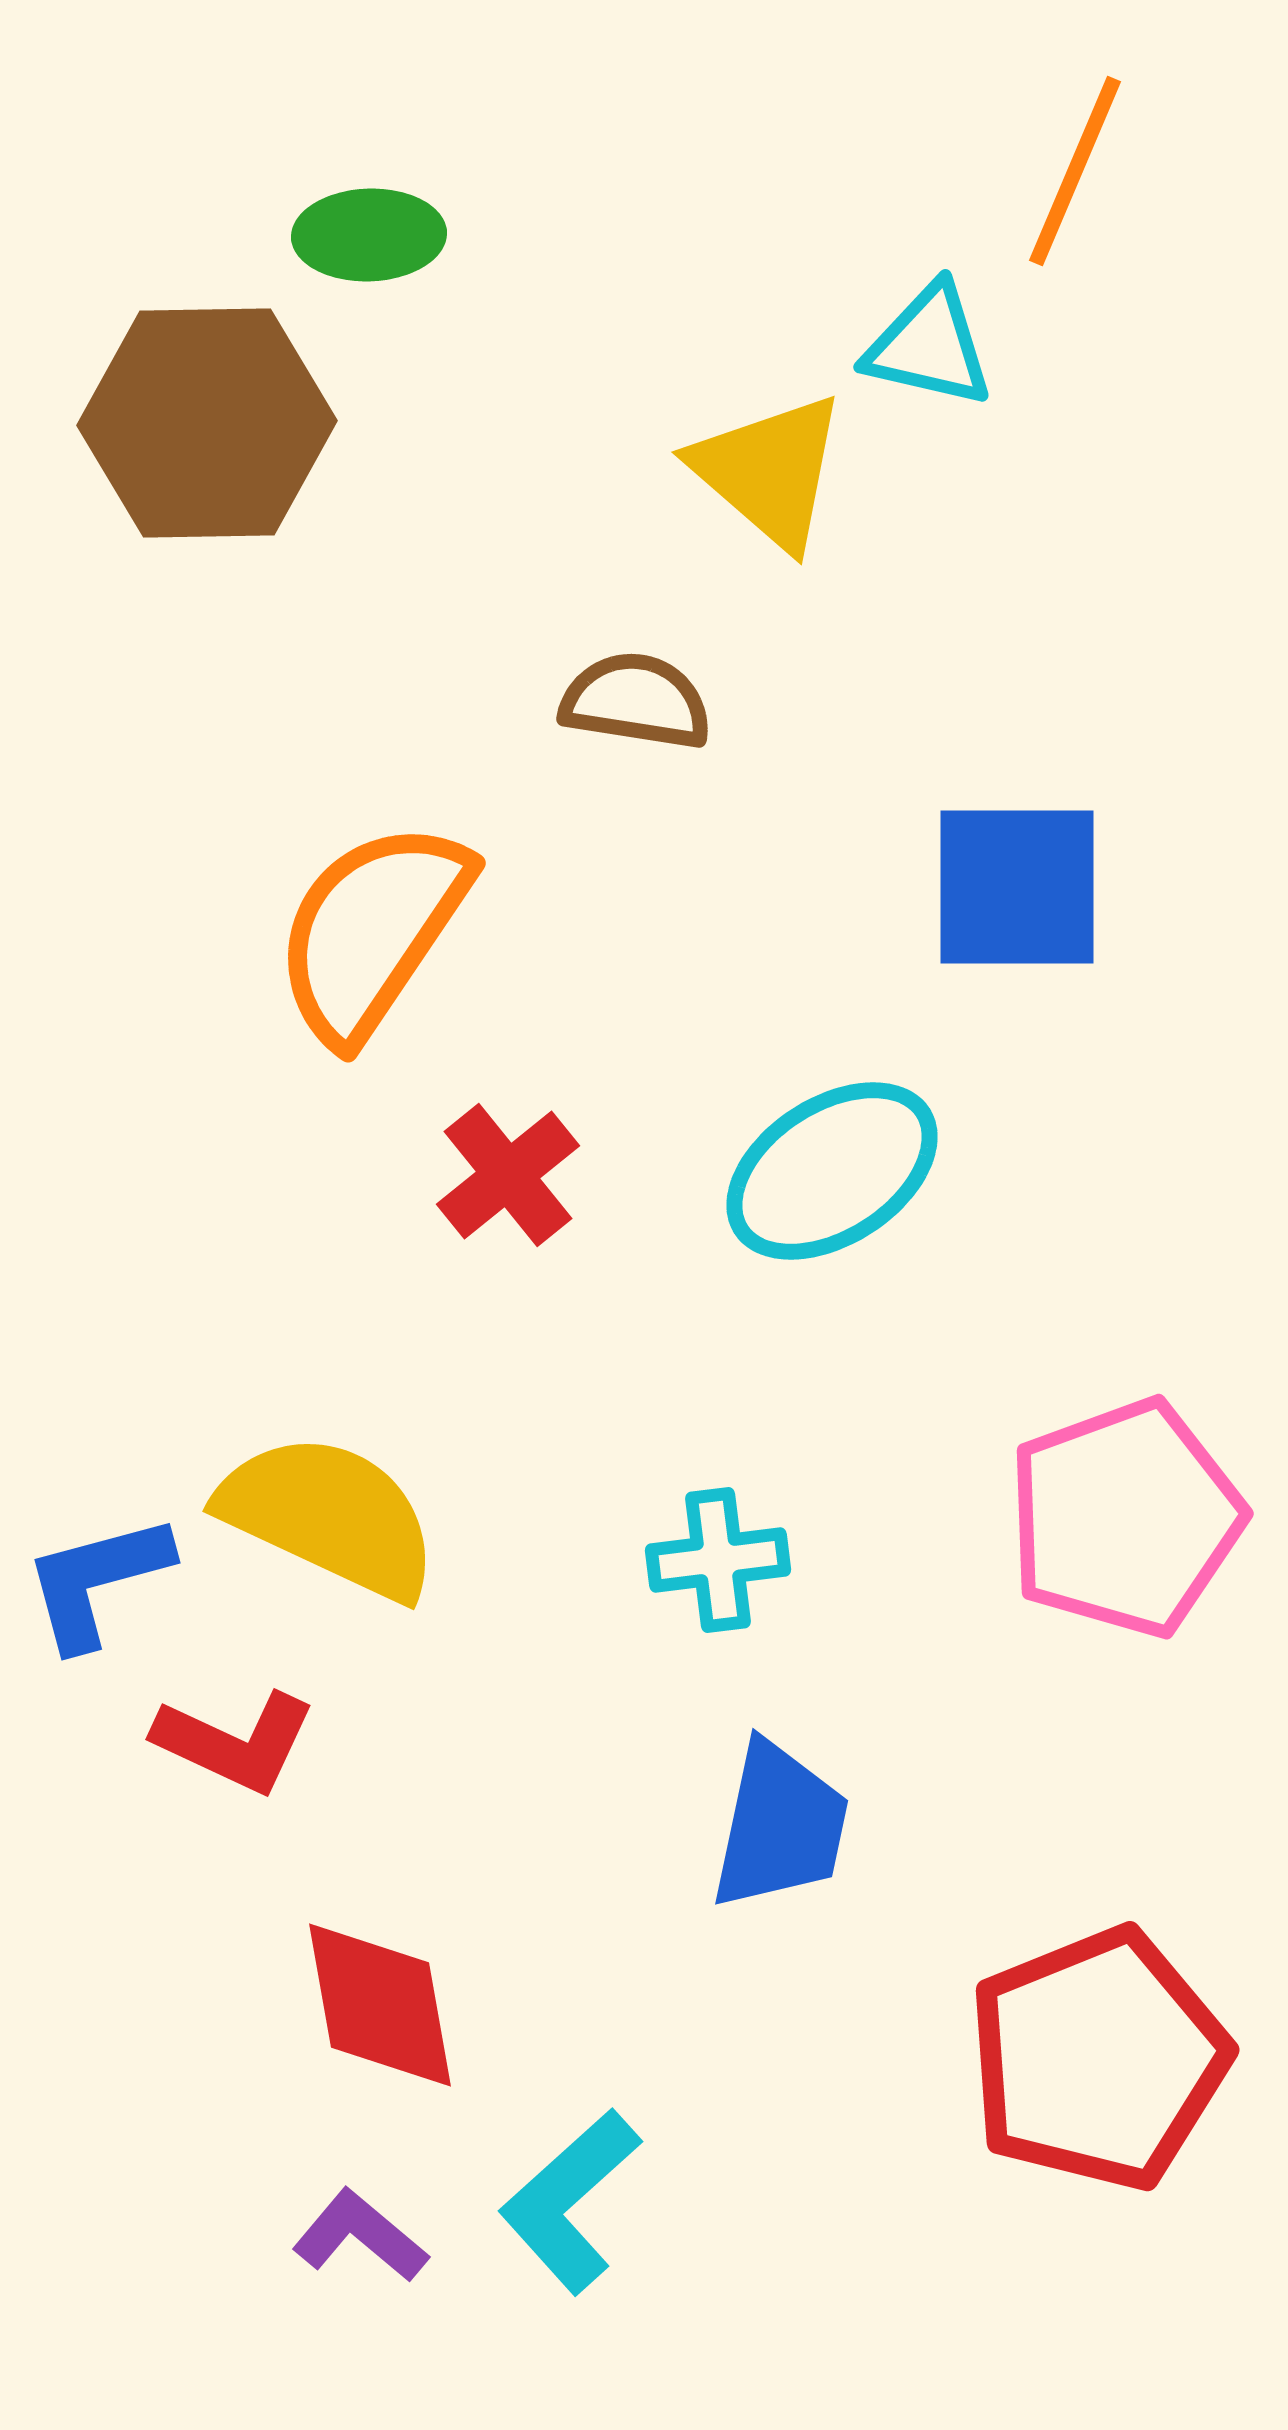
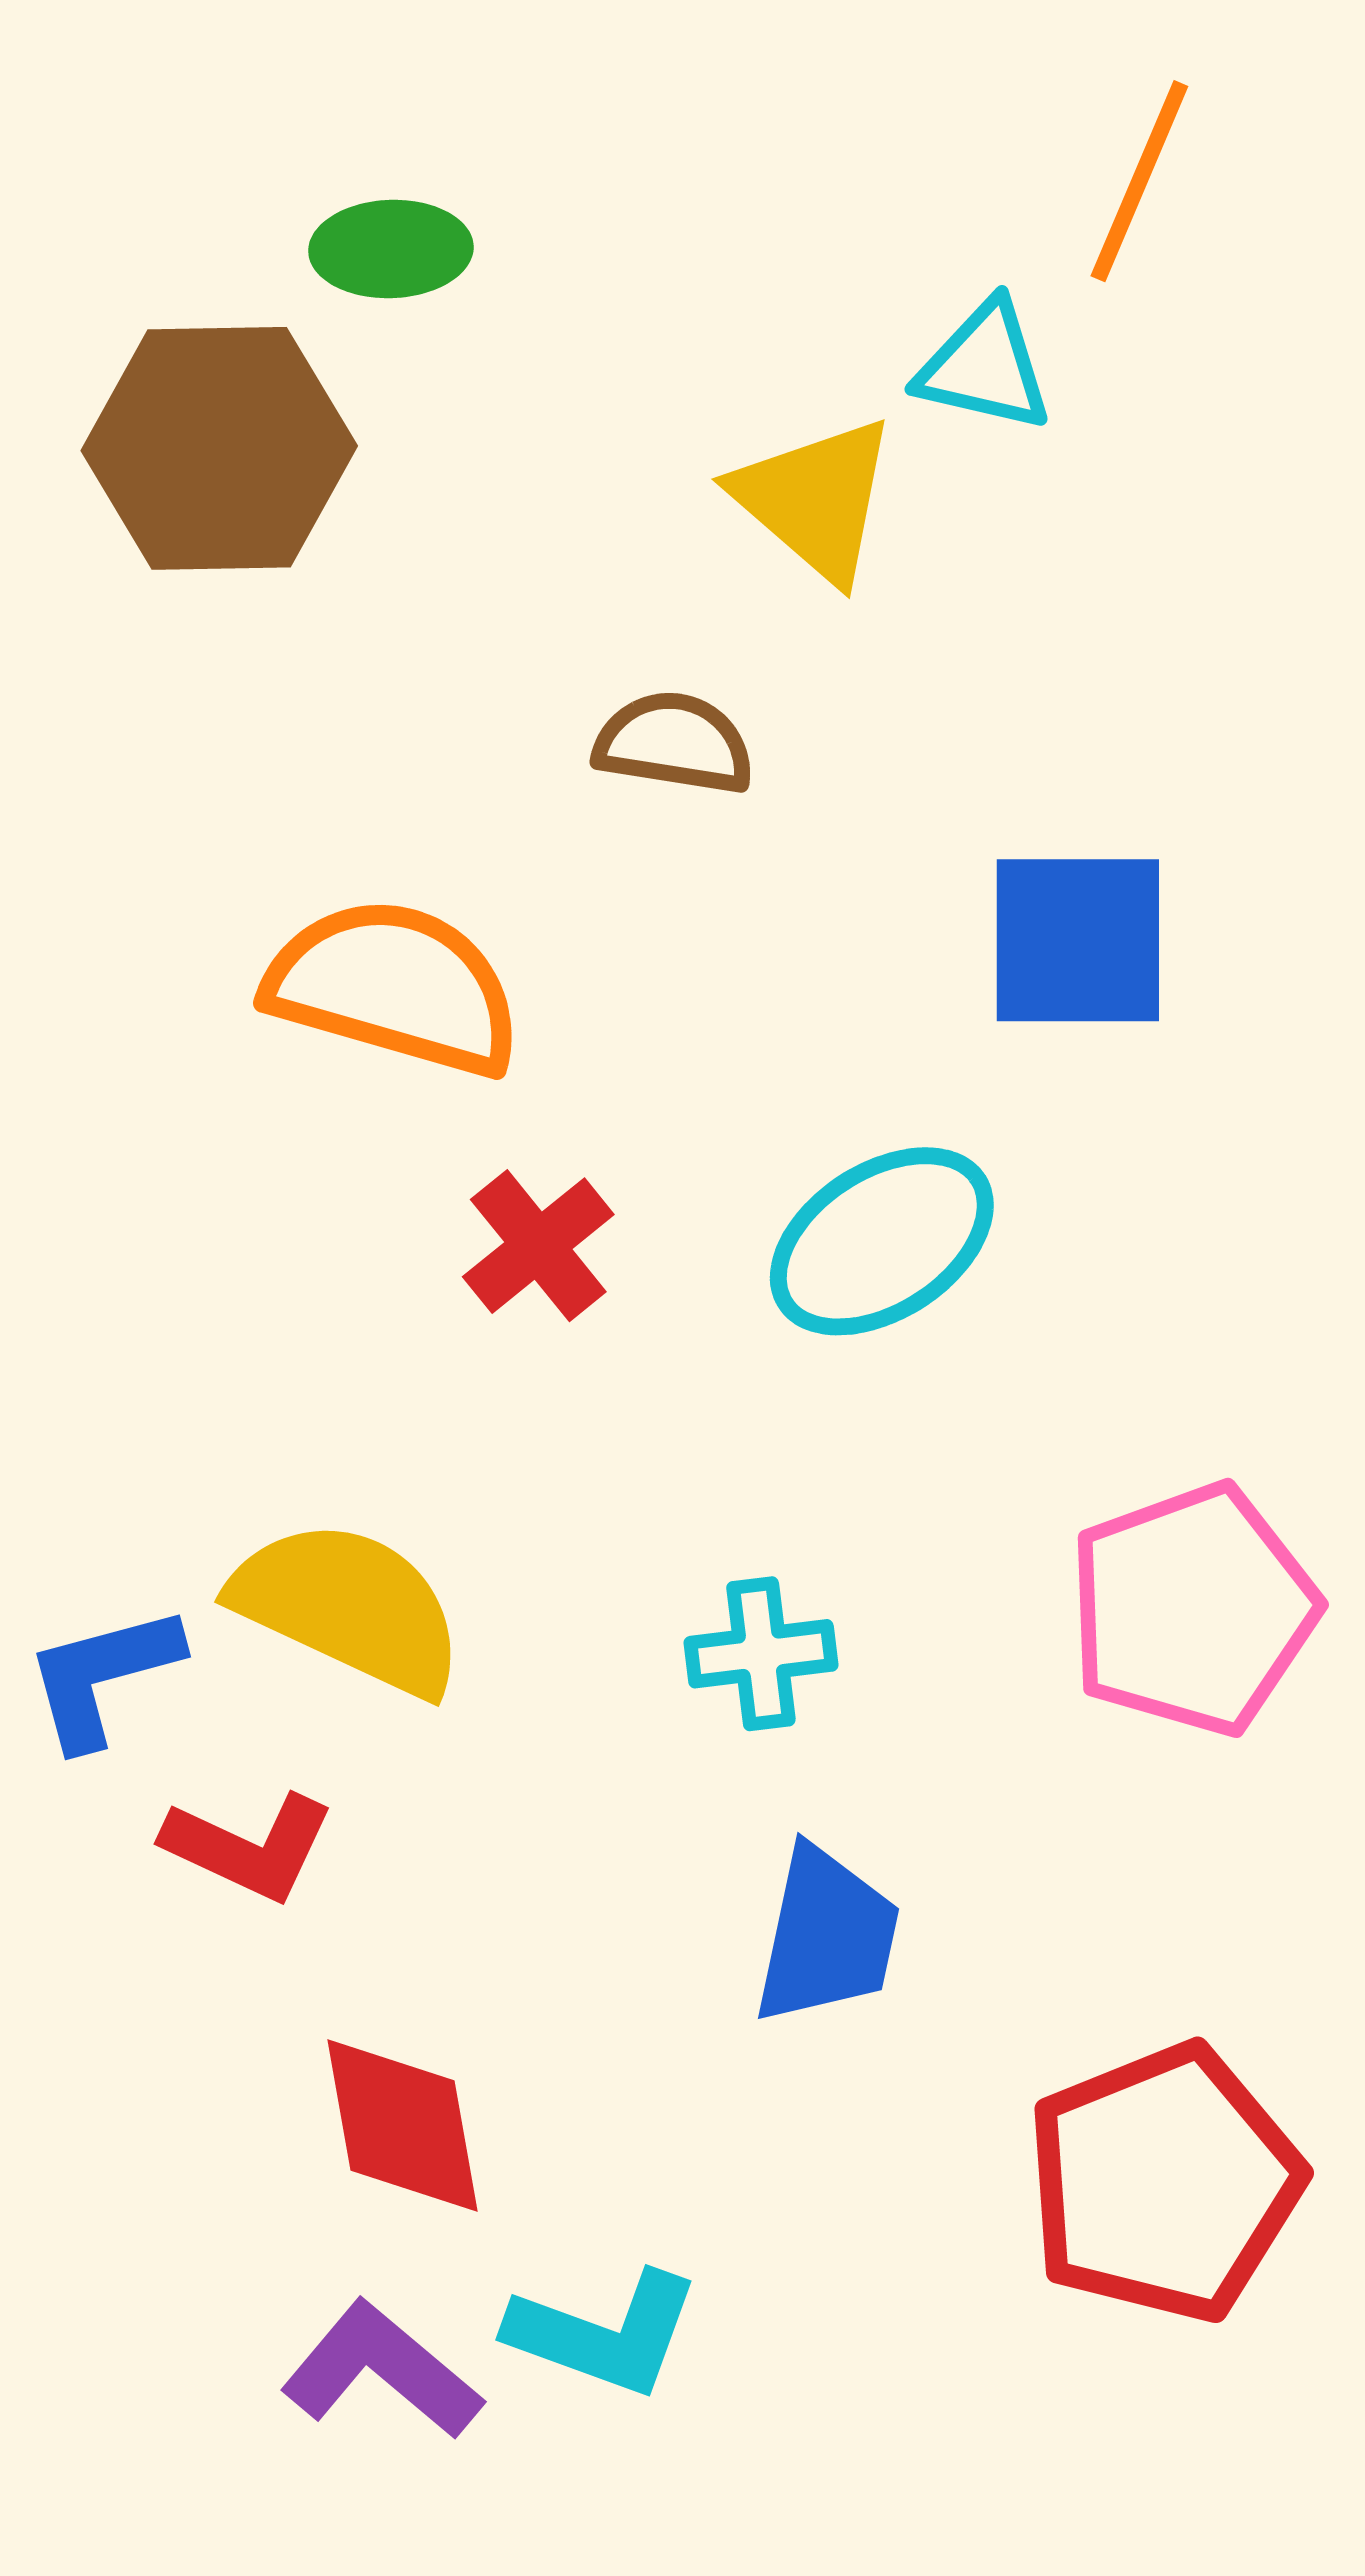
orange semicircle: (372, 931) -> (394, 987), turned 72
cyan L-shape: (570, 2201) -> (604, 2333), turned -118
purple L-shape: (360, 2236) -> (381, 2370), size x1.4

